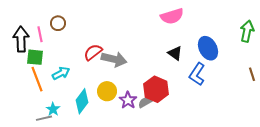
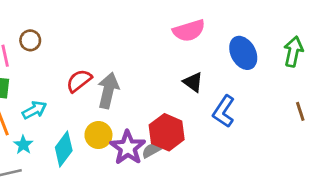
blue ellipse: (208, 48) -> (243, 53), moved
gray arrow: (114, 59) -> (108, 90), turned -90
purple star: (128, 100) -> (128, 148), size x1.4
cyan star: (53, 109) -> (23, 145), moved

